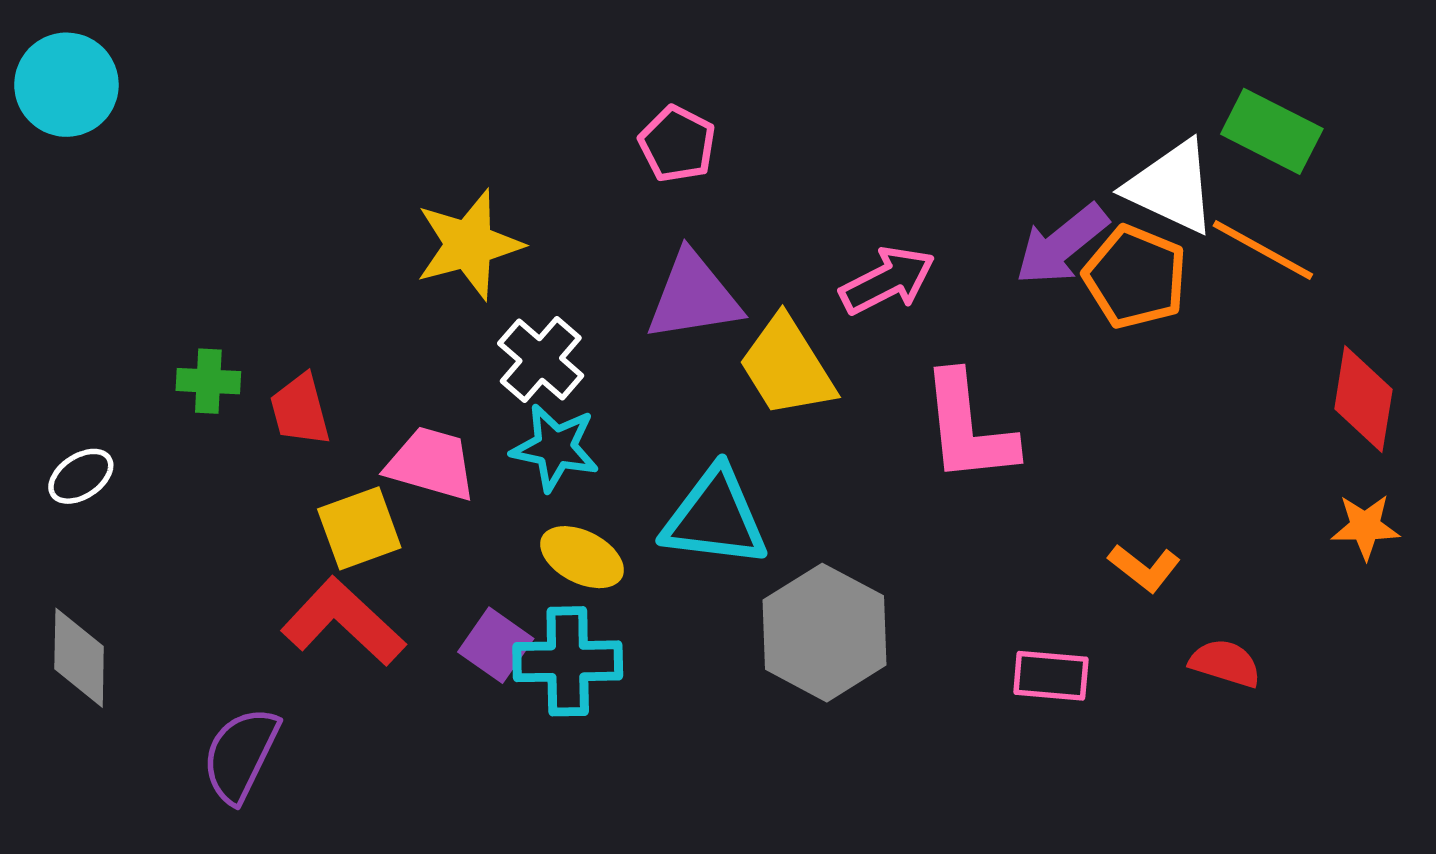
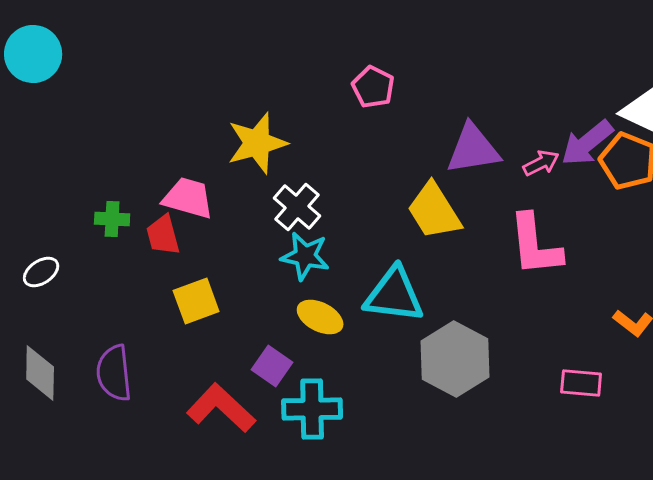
pink arrow: (887, 280) -> (541, 163), moved, size x0.7
purple triangle: (693, 297) -> (473, 149), moved
pink trapezoid: (431, 464) -> (188, 198), moved
red L-shape: (343, 622) -> (221, 408), moved
cyan cross: (568, 661) -> (312, 409), moved
purple semicircle: (241, 755) -> (114, 373), moved, turned -32

